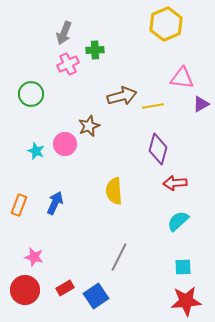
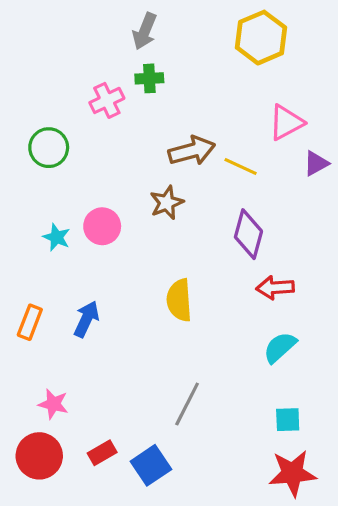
gray arrow: (64, 33) -> (145, 31), moved
pink triangle: (182, 78) -> (286, 122), turned -35
yellow line: (153, 106) -> (241, 166), turned 35
brown star: (89, 126) -> (167, 203), moved

